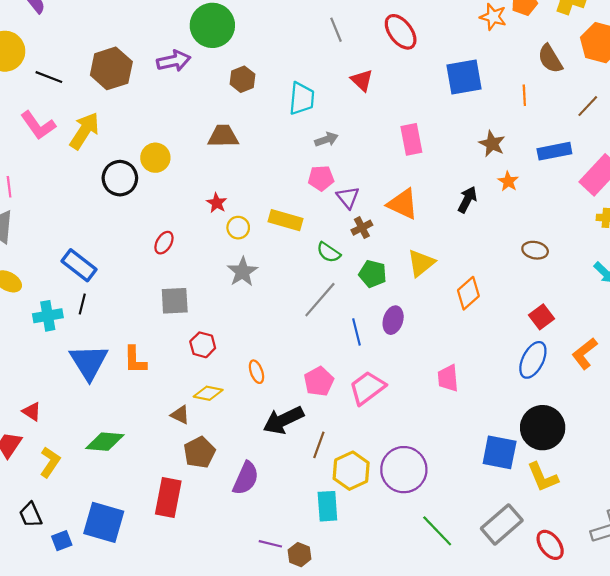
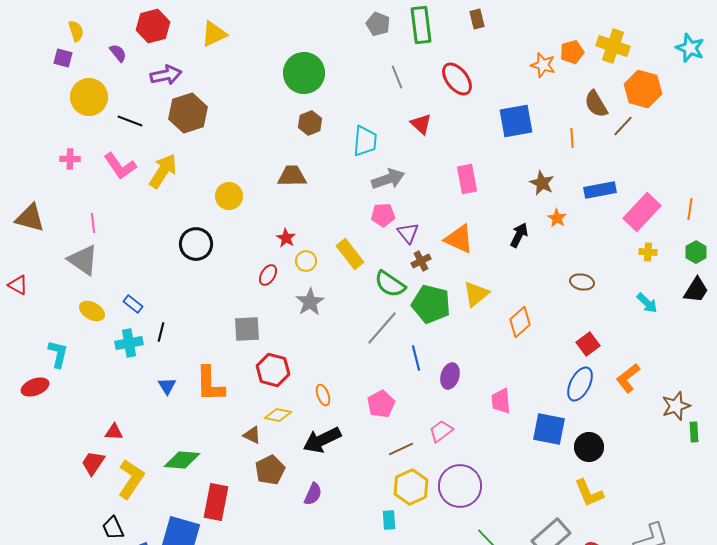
green circle: (212, 25) -> (304, 73), moved
purple arrow: (174, 61) -> (166, 75), moved
brown line: (588, 106) -> (623, 126), moved
gray arrow: (326, 139) -> (388, 179), size x1.5
black circle: (120, 178) -> (196, 244), moved
yellow rectangle: (286, 220) -> (350, 254), turned 36
red ellipse: (164, 243) -> (268, 275), moved
green semicircle: (329, 252) -> (390, 284), size x1.4
blue rectangle: (79, 265) -> (133, 304), moved, size x0.6
green pentagon: (373, 274) -> (431, 304), size x1.5
purple ellipse: (393, 320) -> (450, 376), moved
red hexagon: (203, 345) -> (273, 370), size x1.4
orange L-shape: (135, 360) -> (210, 384), size x1.4
blue triangle: (89, 362) -> (167, 386), size x0.5
pink trapezoid: (367, 388) -> (441, 431), moved, size x0.7
red triangle: (32, 412) -> (114, 432), turned -30
black arrow: (283, 420) -> (322, 440), moved
black circle: (543, 428) -> (589, 447), size x0.7
brown line: (319, 445) -> (401, 449), moved, turned 45
blue square: (500, 452) -> (549, 429), moved
yellow L-shape: (50, 462) -> (131, 479), size x1.4
purple semicircle: (246, 478) -> (313, 494), size x0.7
red rectangle: (168, 498) -> (216, 502), moved
cyan rectangle: (327, 506) -> (389, 520), size x0.7

